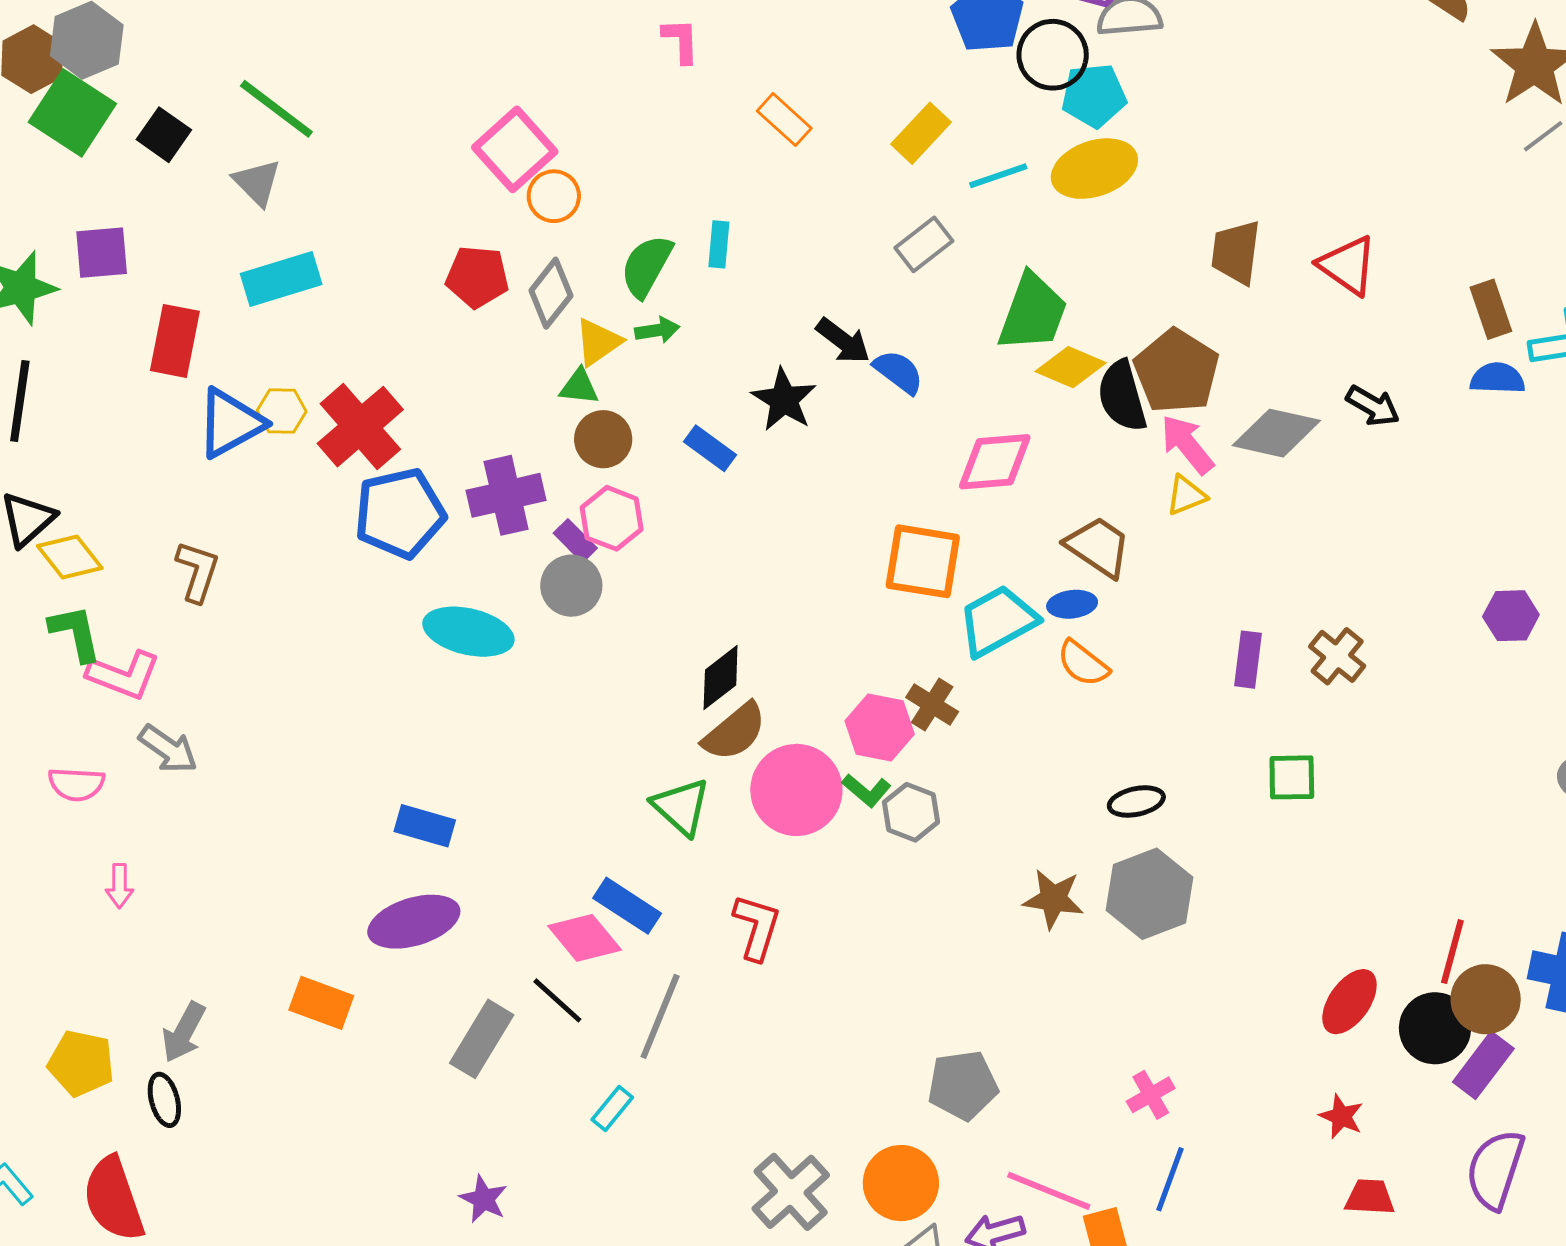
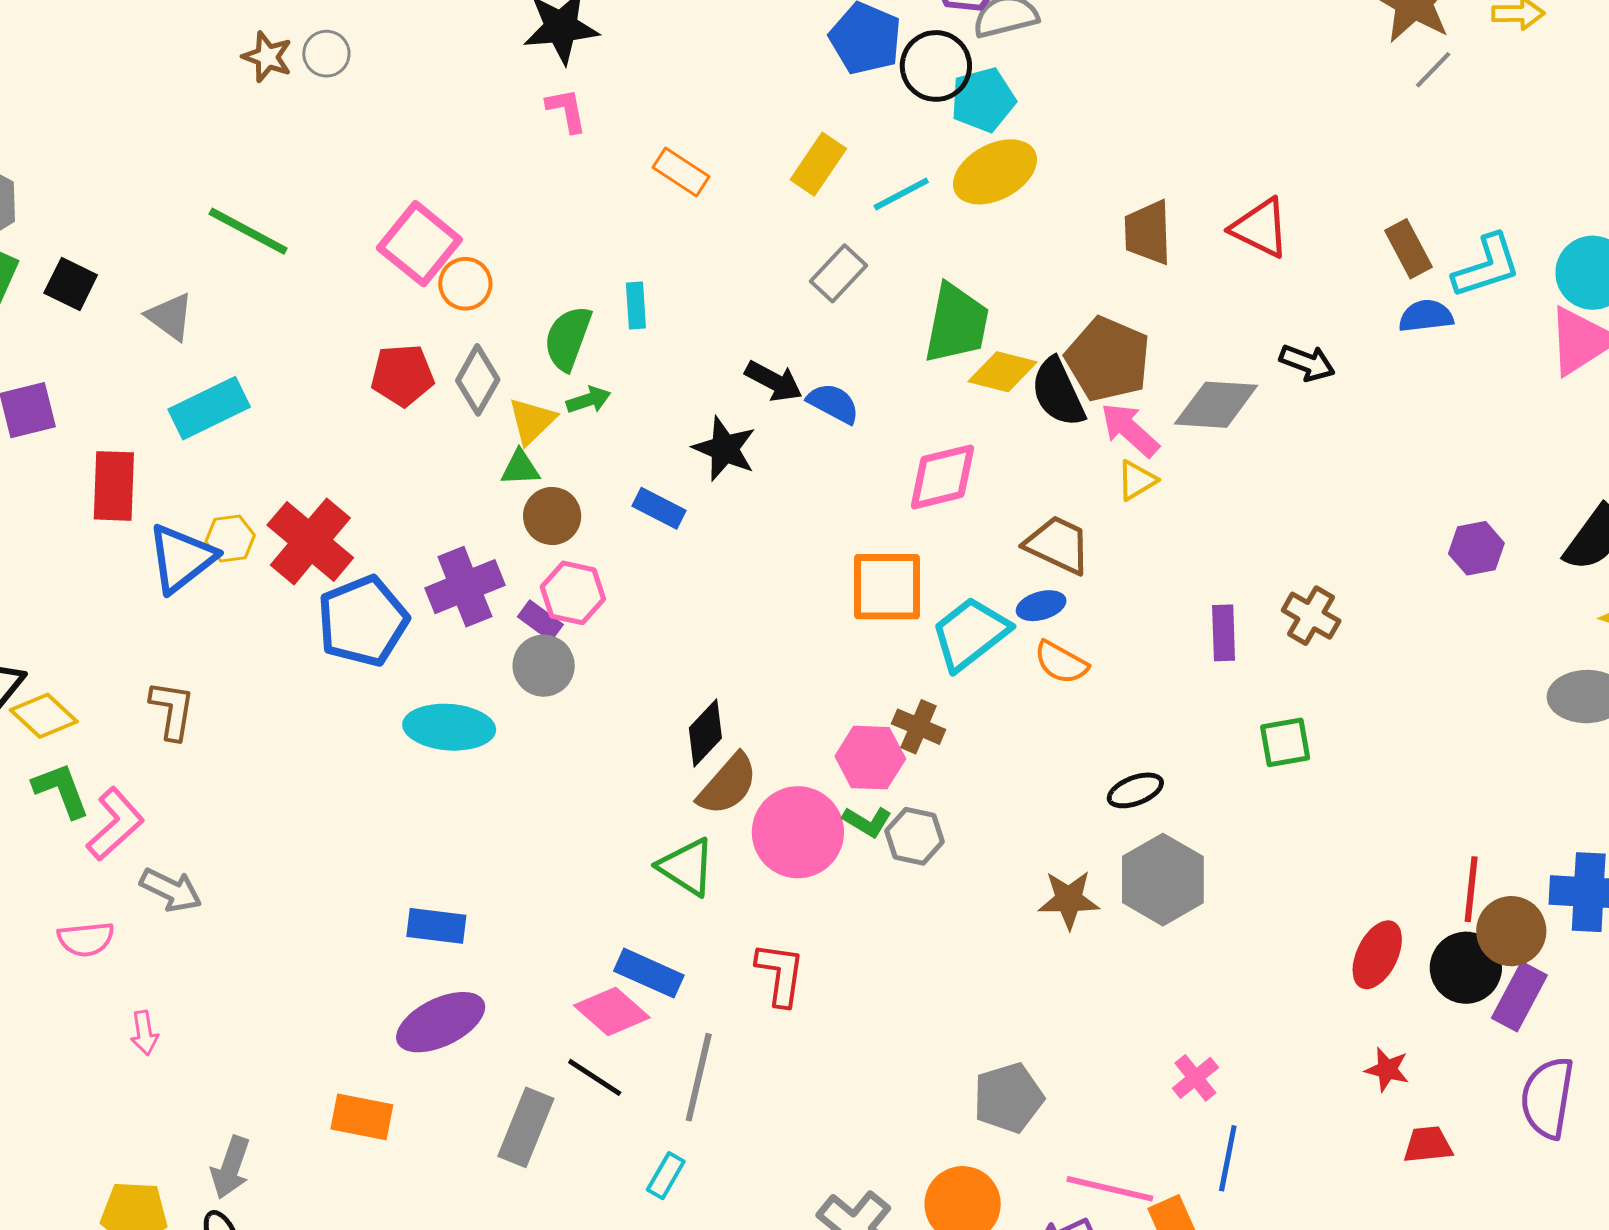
green line: (276, 109) -> (248, 231), moved
pink L-shape: (124, 675) -> (115, 824), turned -54

